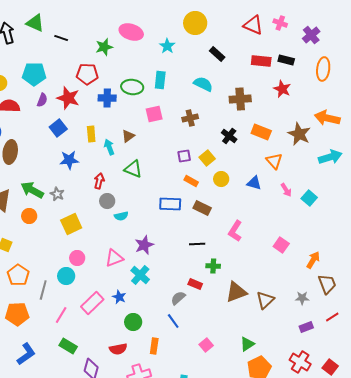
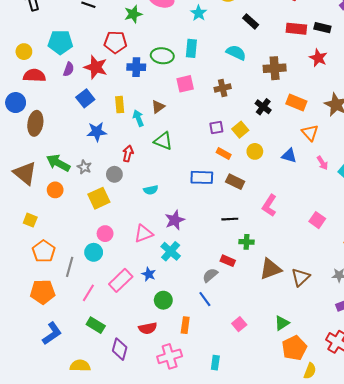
gray circle: (107, 201) -> (114, 174), moved

